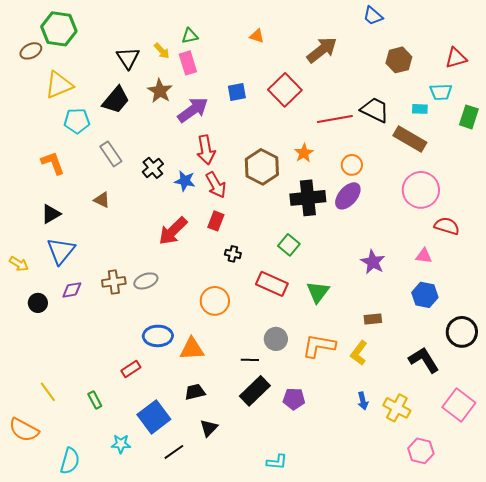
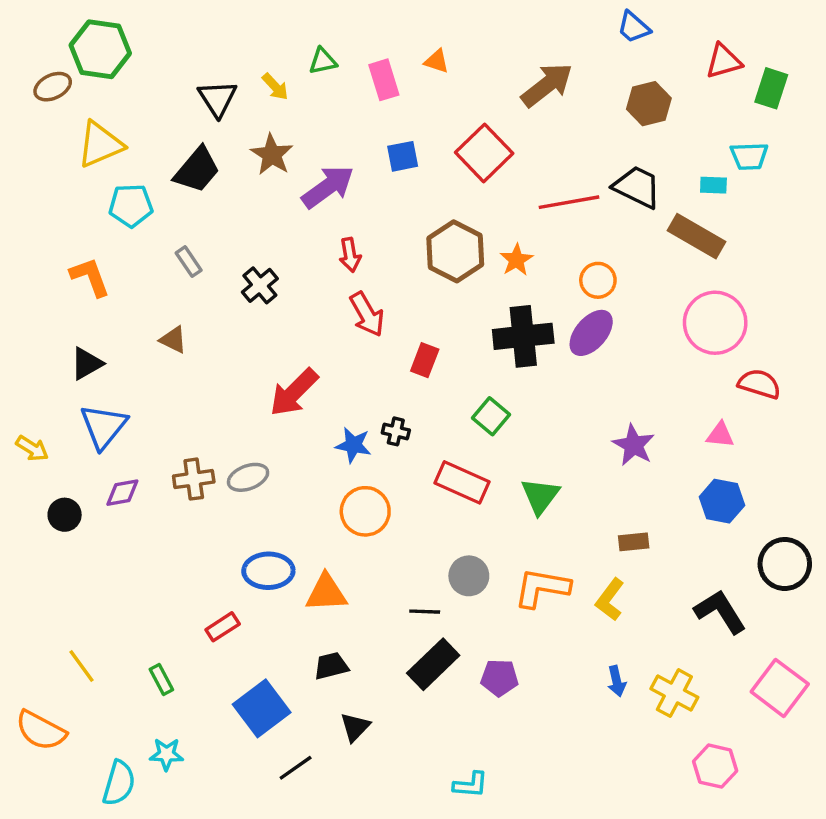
red triangle: (456, 58) -> (724, 61), moved
brown hexagon: (399, 60) -> (649, 104), moved
pink rectangle: (188, 63) -> (384, 80), moved
green rectangle: (469, 117) -> (771, 88), moved
red arrow: (206, 150) -> (350, 255), size x0.7
gray rectangle: (111, 154) -> (189, 262), size x0.7
brown hexagon: (262, 167) -> (455, 251), moved
blue star: (185, 181) -> (353, 445), moved
red rectangle: (216, 221) -> (425, 360), moved
cyan star: (121, 444) -> (166, 754), moved

